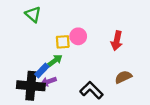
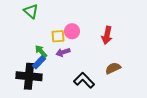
green arrow: (55, 61) -> (41, 51), moved, turned -96
purple arrow: (48, 81) -> (63, 52), moved

